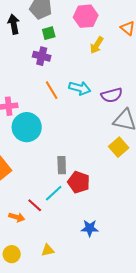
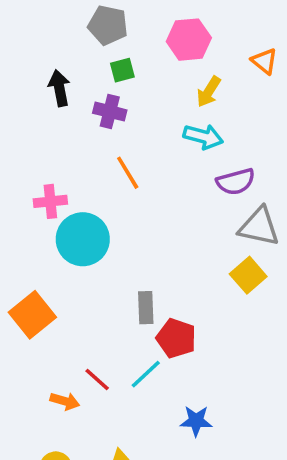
black arrow: (14, 24) -> (59, 88), moved
cyan arrow: (80, 88) -> (203, 137), moved
cyan line: (54, 193) -> (146, 374), moved

